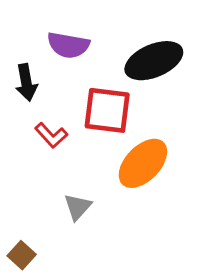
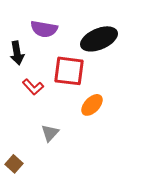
orange ellipse: (143, 163) -> (92, 105), size x0.7

